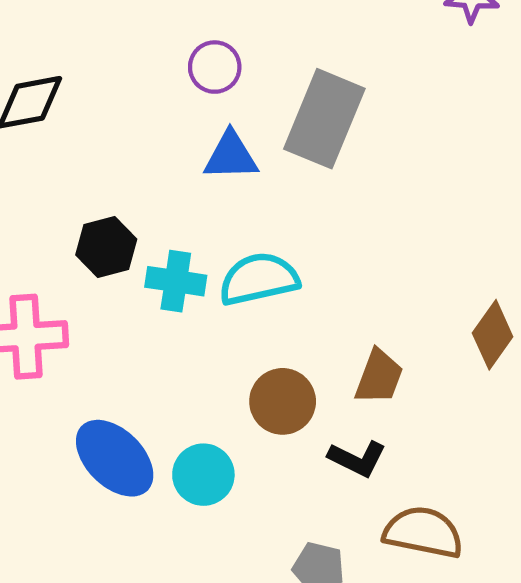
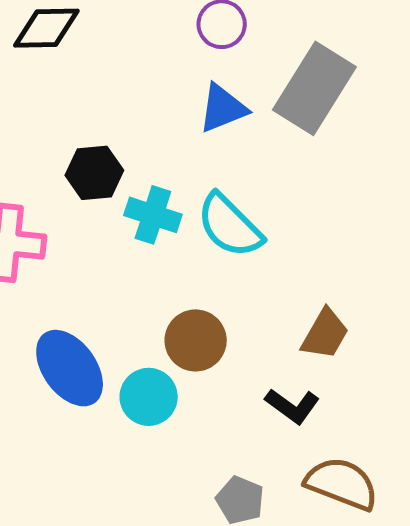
blue triangle: (231, 156) -> (223, 108), turned -30
cyan semicircle: (259, 279) -> (230, 226), turned -132
brown circle: (283, 401) -> (196, 340), moved

